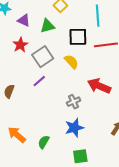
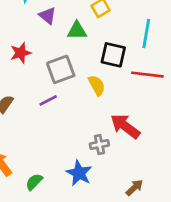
red star: (20, 45) -> (21, 53), moved
gray cross: (74, 102) -> (99, 144), moved
blue star: (74, 128) -> (79, 173), turned 30

